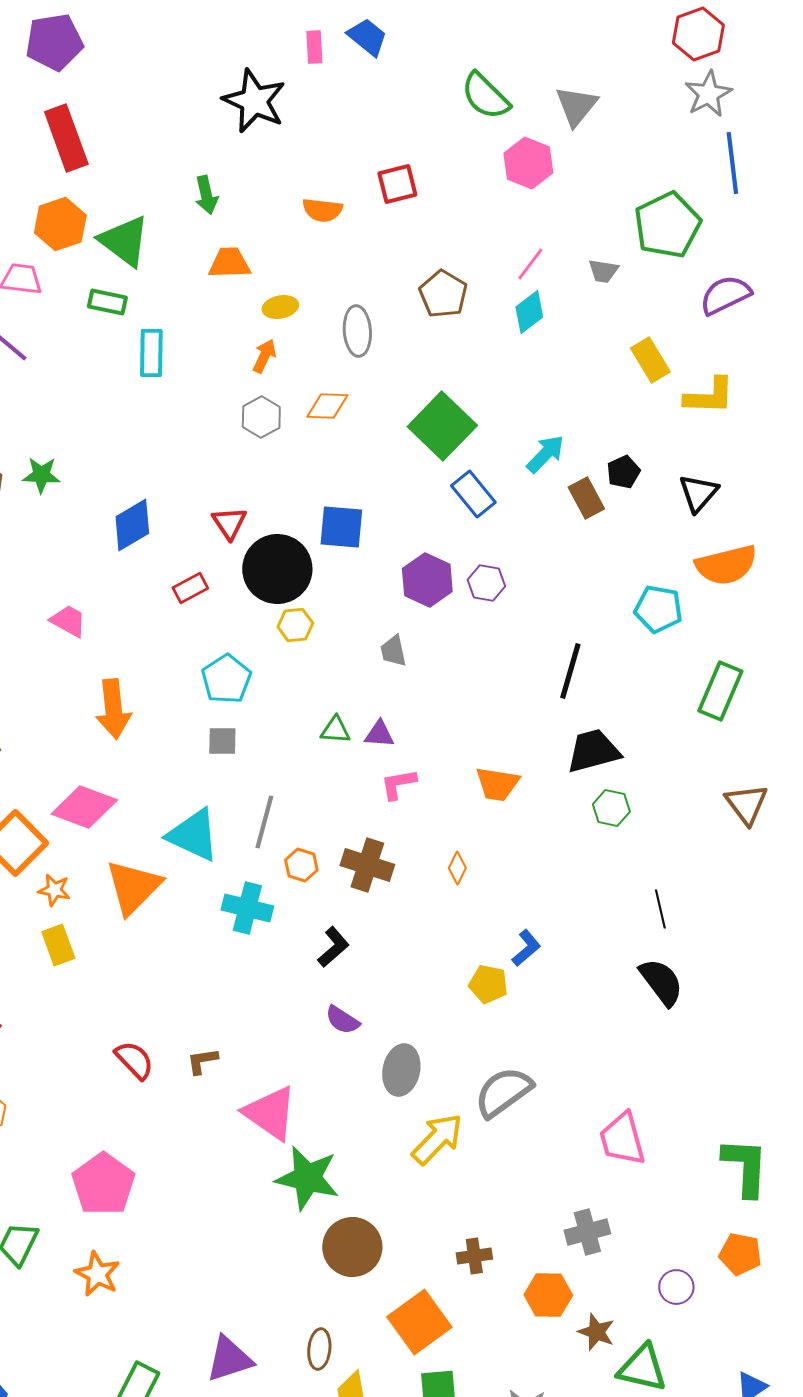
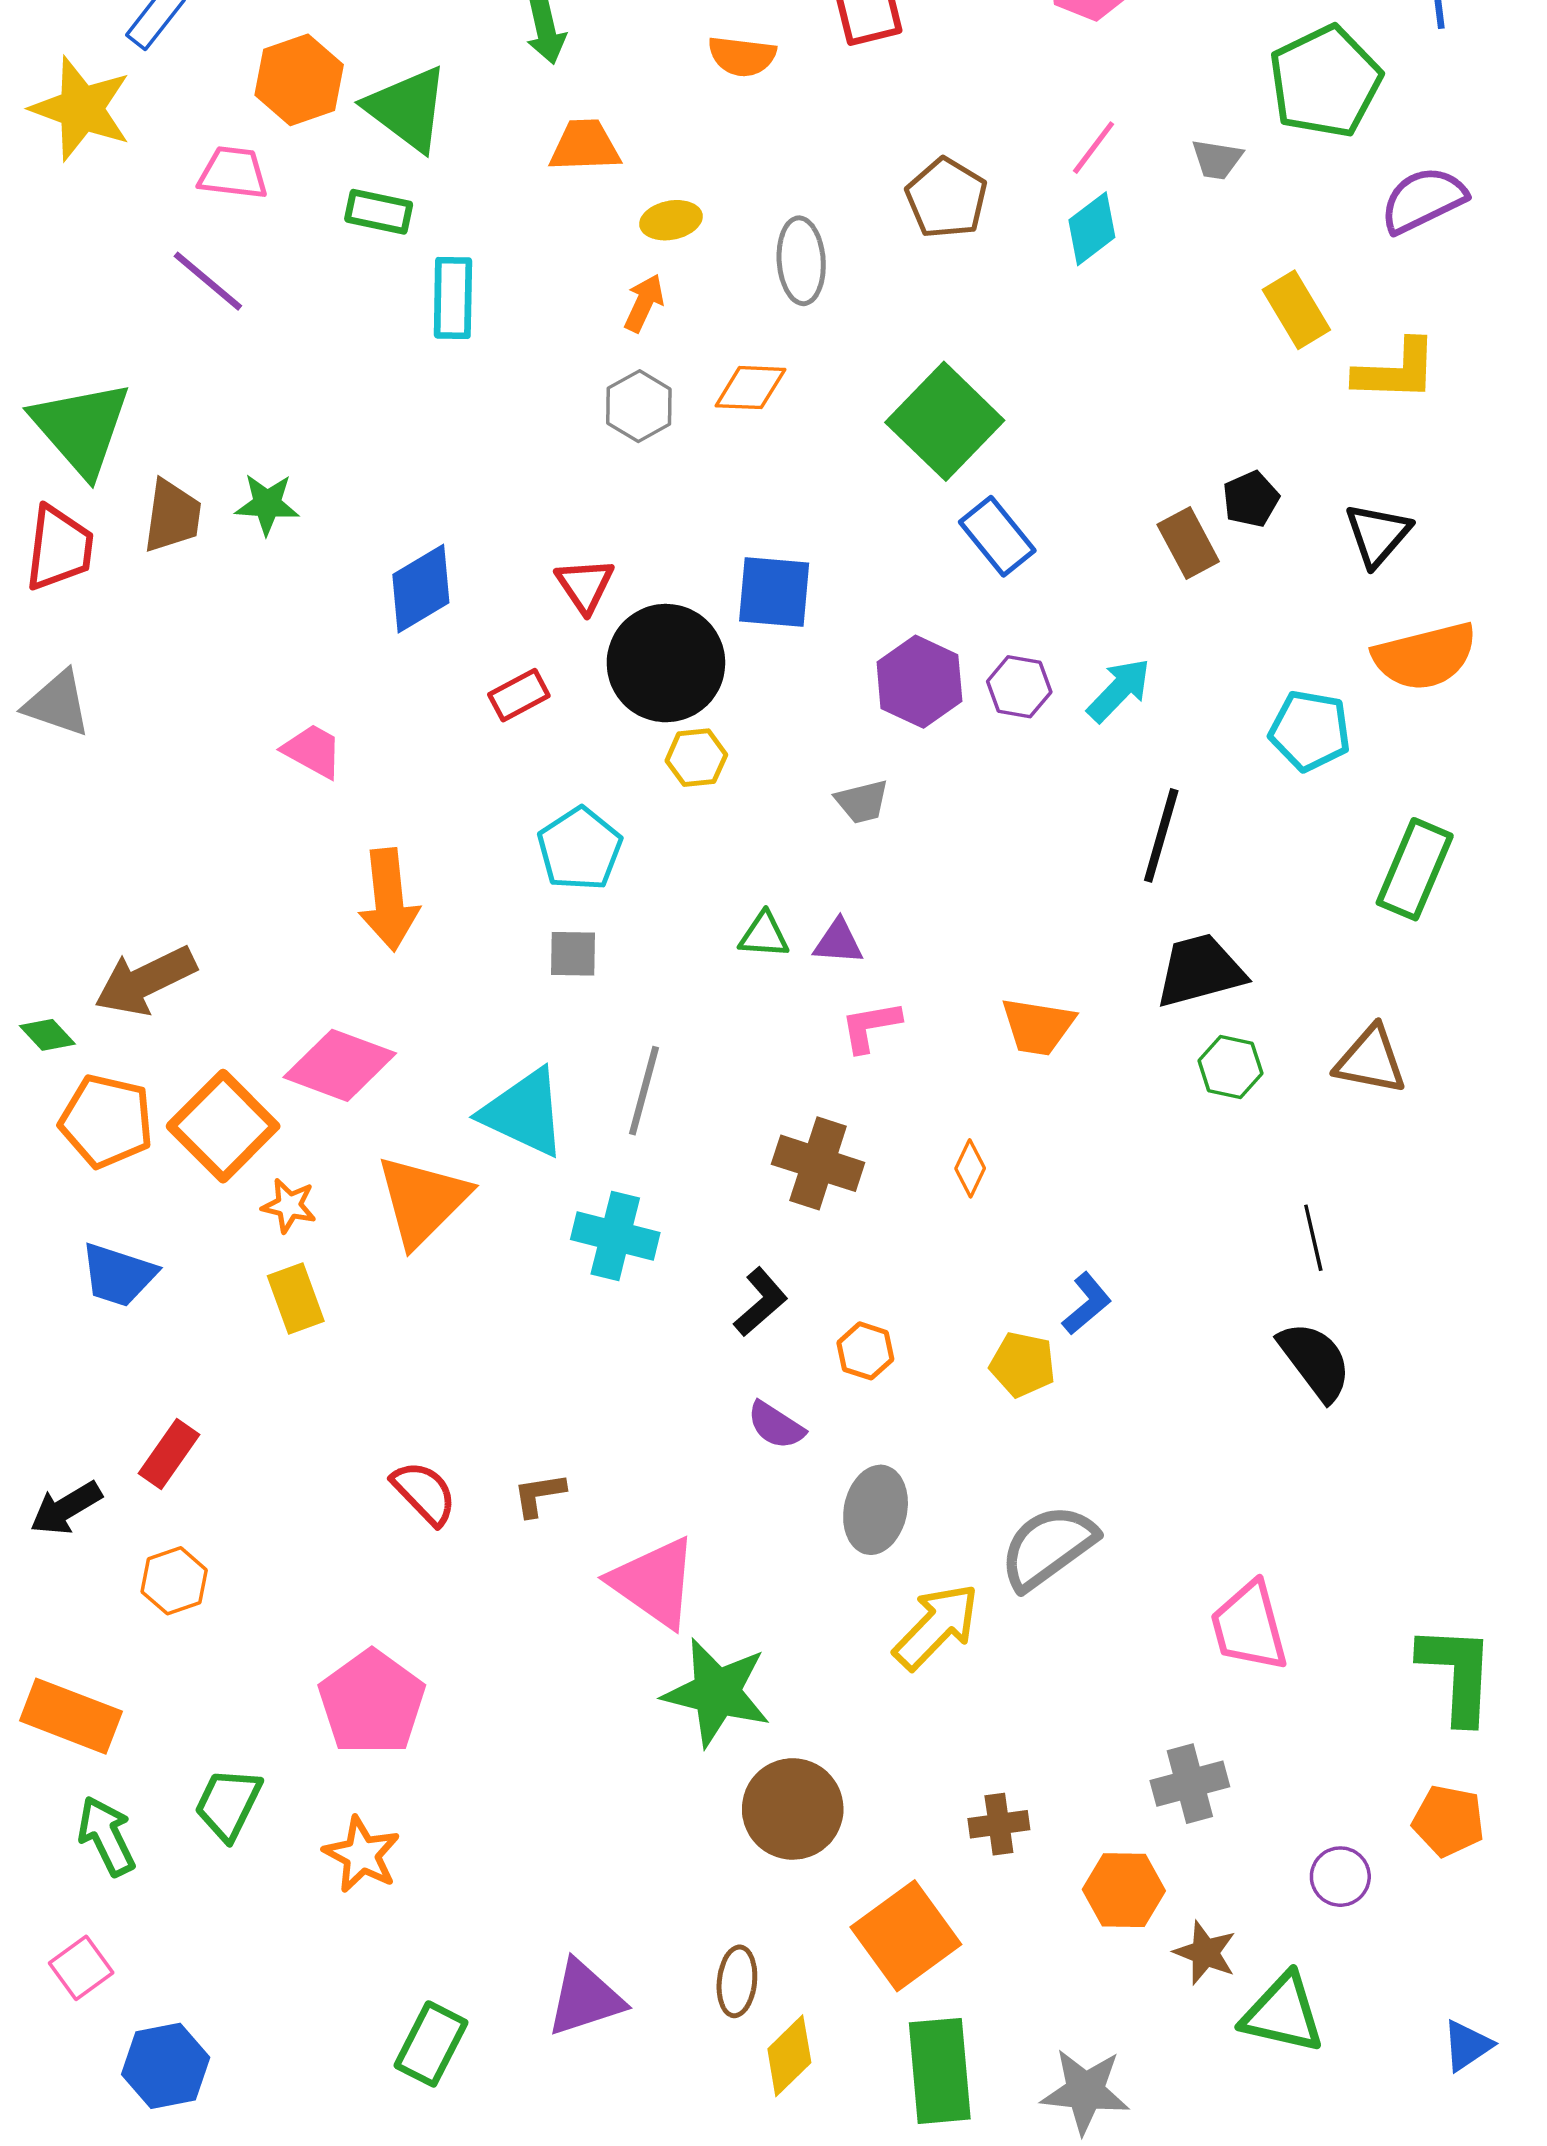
cyan arrow: (545, 454) -> (1119, 690), moved
gray trapezoid: (393, 651) -> (862, 802), turned -92
brown triangle: (746, 804) -> (1371, 1060), moved, turned -42
orange hexagon: (301, 865) -> (865, 1351), moved

